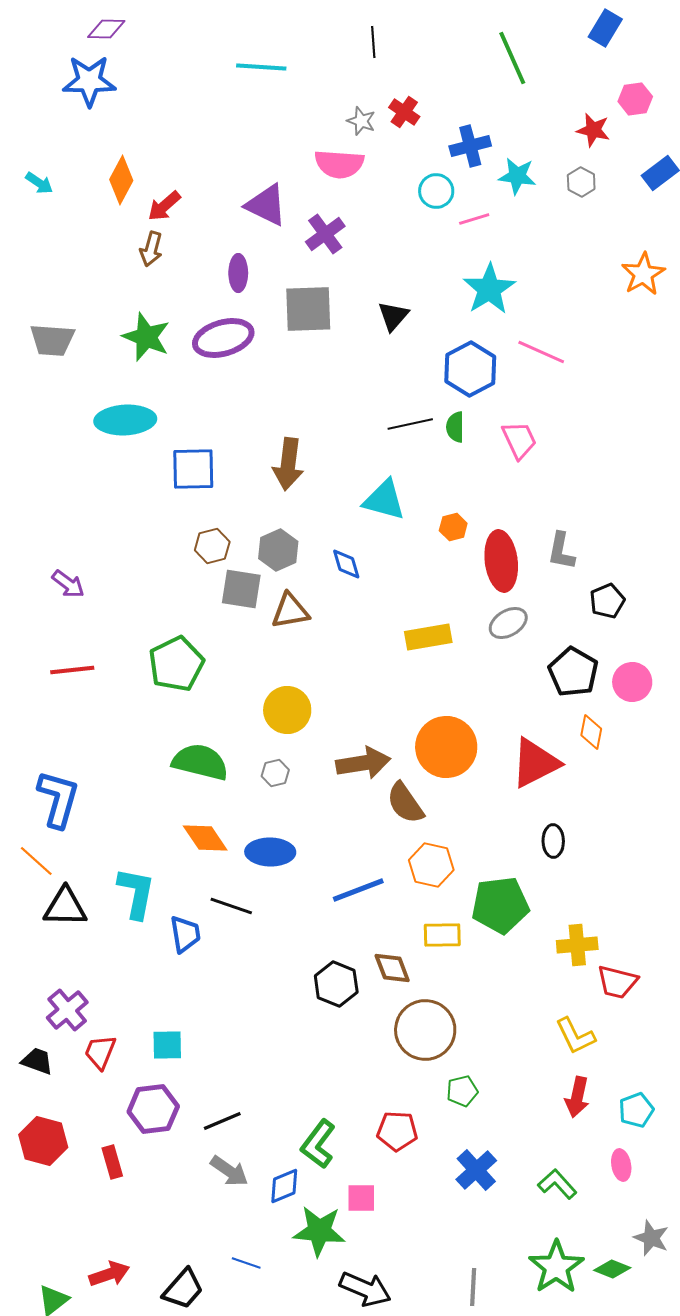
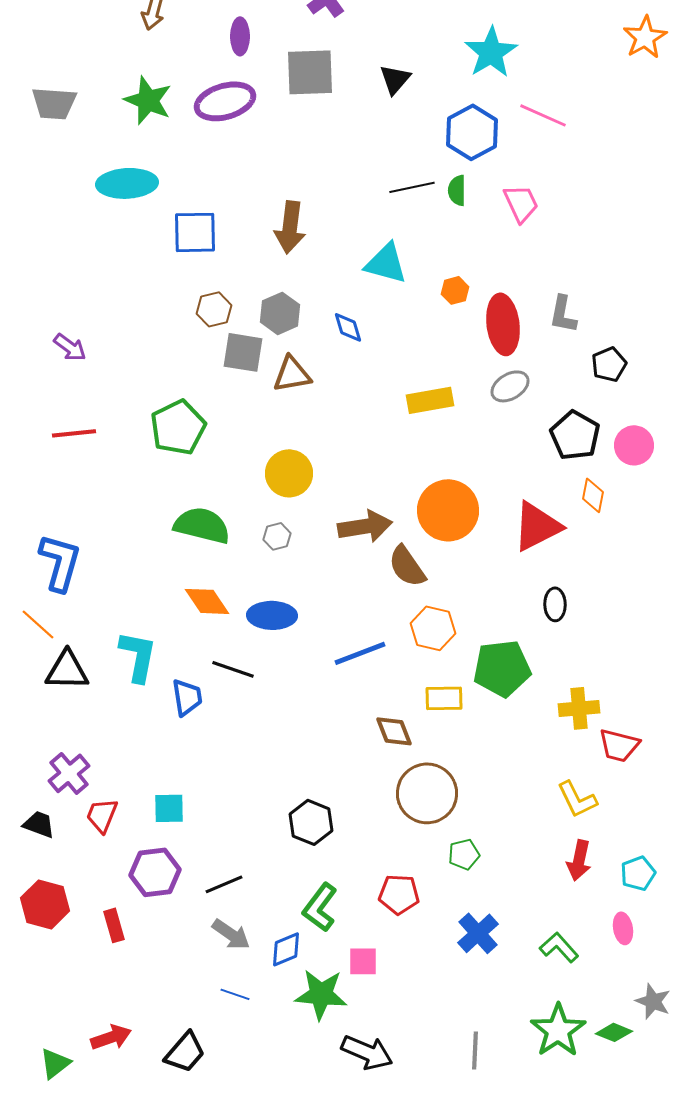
black hexagon: (336, 984) -> (311, 822), moved
blue line: (246, 1263) -> (235, 994), moved

